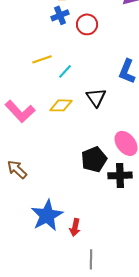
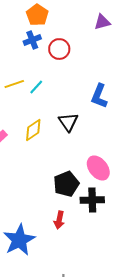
cyan line: (65, 71) -> (36, 87), moved
yellow diamond: (61, 105) -> (33, 130), turned -35
red arrow: (75, 227) -> (59, 220), moved

